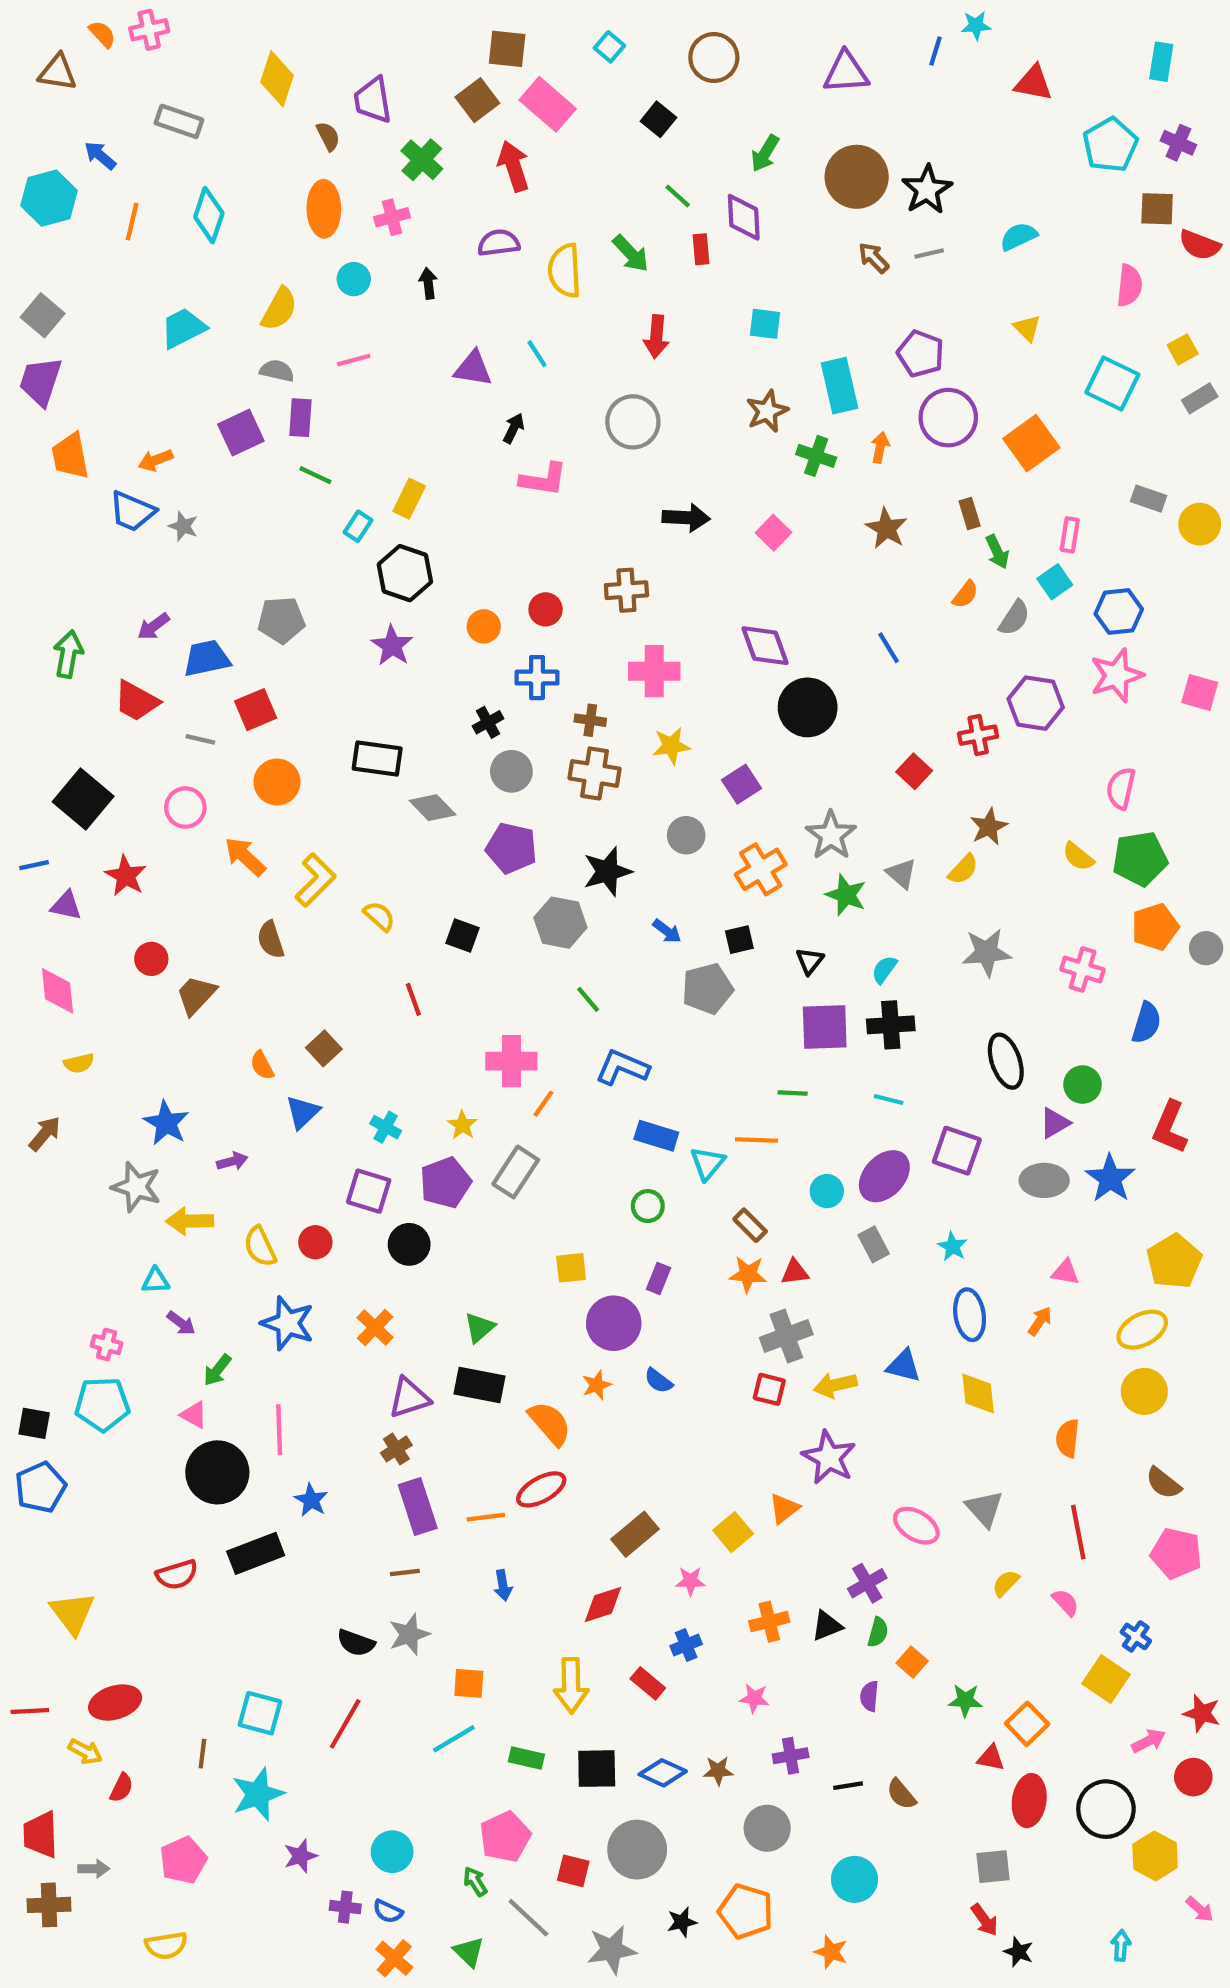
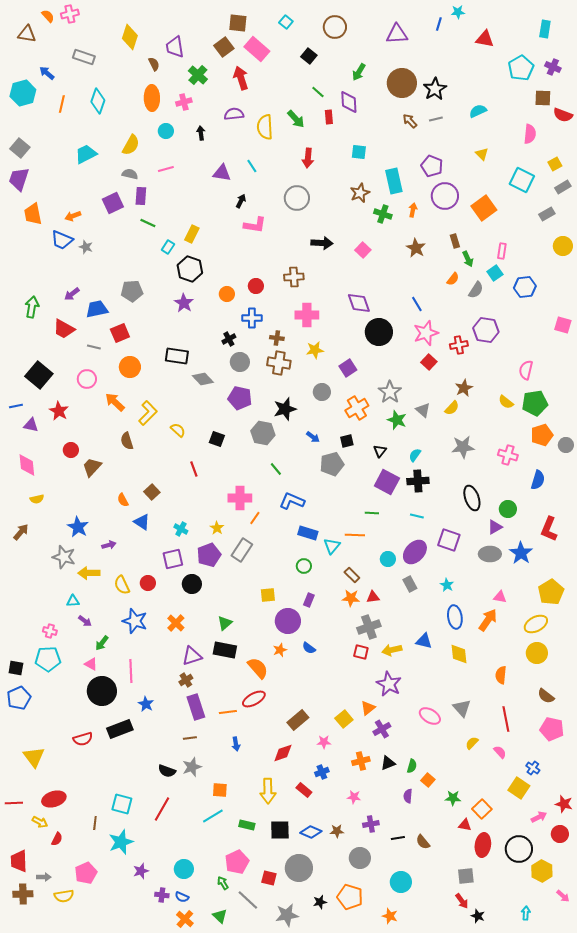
gray rectangle: (1149, 499) -> (547, 214), moved, turned -49
pink star: (1117, 675) -> (426, 333), moved
purple square: (825, 1027) -> (387, 482), turned 30
blue triangle: (303, 1112) -> (142, 522), turned -42
purple square: (369, 1191) -> (173, 559), turned -30
orange arrow: (1040, 1321) -> (488, 620), size x1.6
purple cross: (867, 1583) -> (382, 729), moved
yellow semicircle: (166, 1945) -> (64, 896), moved

